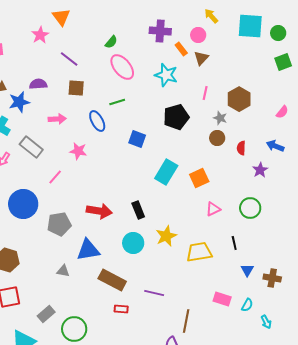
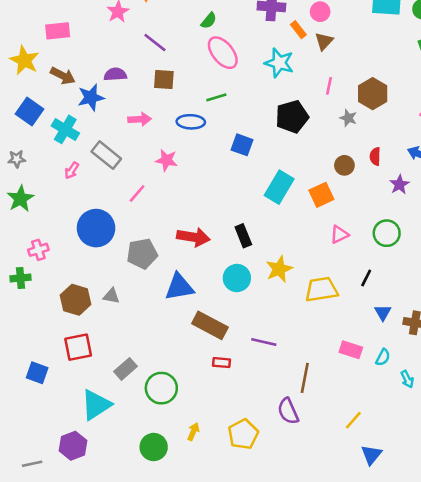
blue ellipse: (97, 121) -> (191, 122), turned -60
brown circle: (217, 138) -> (344, 165), moved
black line: (234, 243) -> (366, 278), turned 40
gray triangle: (63, 271) -> (111, 296), moved

